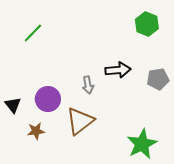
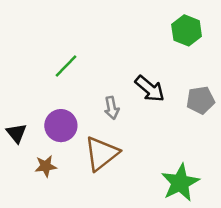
green line: (33, 33) -> (66, 66), moved
black arrow: (118, 70) -> (150, 89), turned 45

